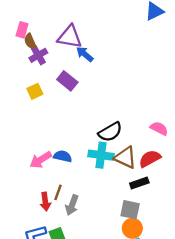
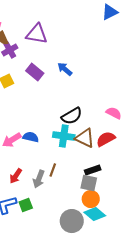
blue arrow: (85, 54) -> (65, 69), moved
black rectangle: (139, 183) -> (93, 170), moved
brown line: (58, 192) -> (53, 170), moved
red arrow: (45, 202) -> (16, 176), turned 42

